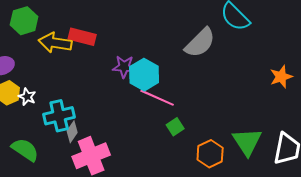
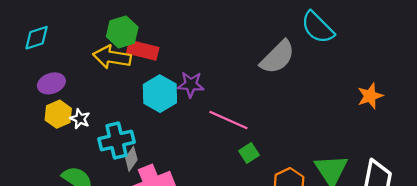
green hexagon: (24, 21) -> (122, 32), moved
cyan hexagon: (144, 75) -> (160, 94), moved

